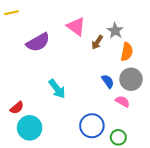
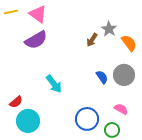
pink triangle: (76, 26) -> (38, 14), moved
orange semicircle: (127, 52) -> (129, 43), moved, turned -48
pink semicircle: (123, 101) -> (121, 109), moved

